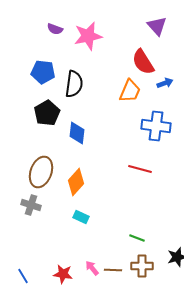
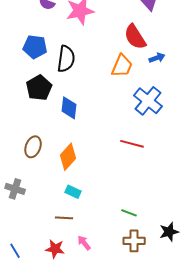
blue cross: (156, 126) -> (148, 101), turned 32
brown ellipse: (41, 172) -> (33, 147), size x0.7
gray cross: (31, 205) -> (15, 189), moved
brown line: (113, 270) -> (64, 218), moved

